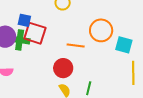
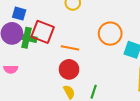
blue square: (24, 20) -> (19, 14), moved
orange line: (76, 45) -> (70, 48), moved

